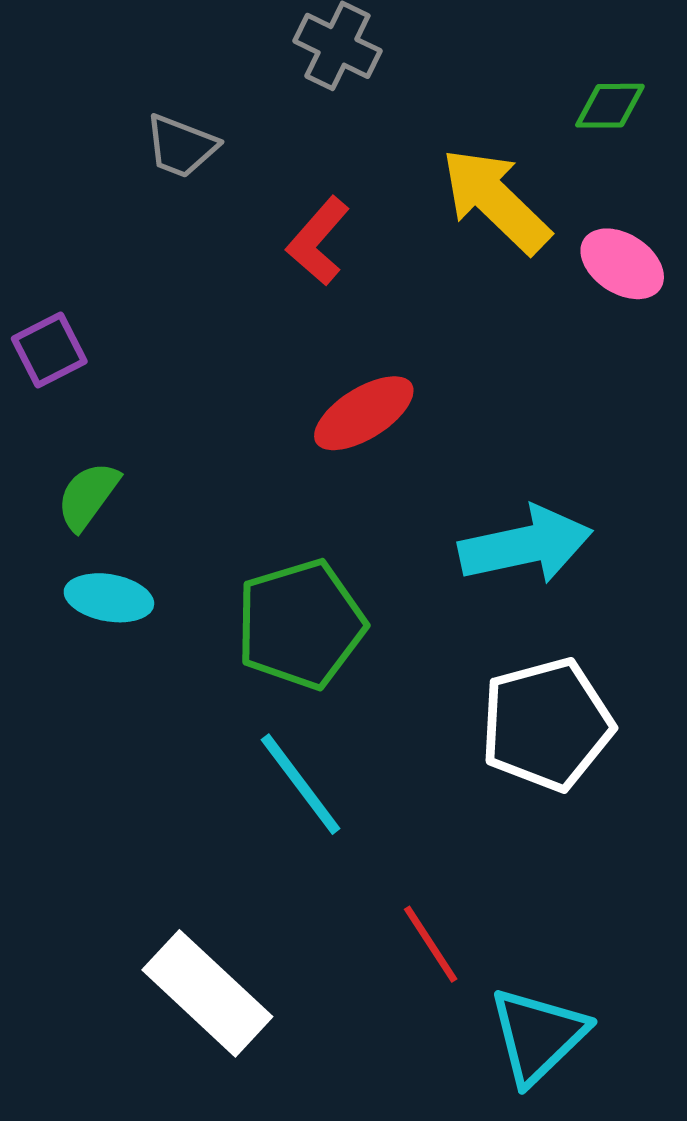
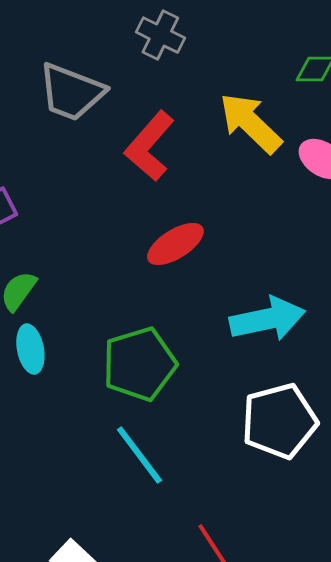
gray trapezoid: (181, 146) -> (71, 92), size x1.6
red L-shape: (318, 241) -> (149, 146), size x1.4
cyan ellipse: (109, 598) -> (30, 349), turned 69

